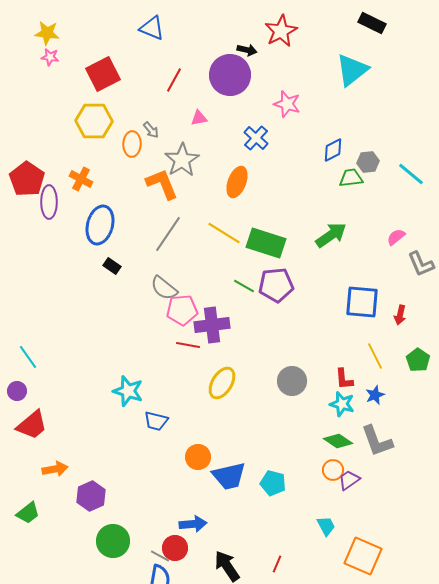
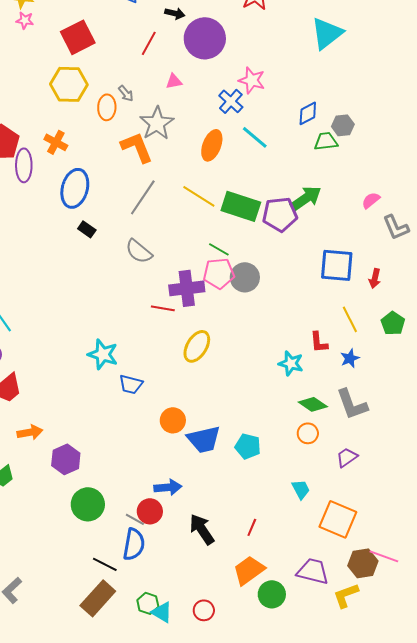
black arrow: (247, 50) -> (175, 13), moved
pink star: (287, 104) -> (252, 80), moved
cyan line: (411, 174) -> (255, 137), moved
purple pentagon: (276, 285) -> (280, 214), moved
pink pentagon: (182, 310) -> (219, 273), moved
gray circle: (292, 381) -> (245, 277), moved
cyan star: (342, 404) -> (291, 363), moved
purple trapezoid: (349, 480) -> (347, 457), moved

